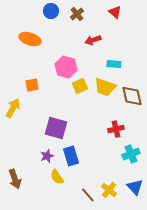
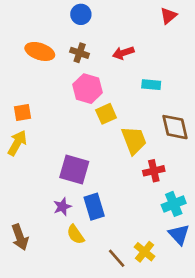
blue circle: (51, 11) -> (81, 14), moved
red triangle: (115, 12) -> (168, 16), moved, turned 40
brown cross: (77, 14) -> (80, 53), moved, turned -32
orange square: (32, 85) -> (23, 112), moved
yellow trapezoid: (105, 87) -> (134, 140), moved, turned -130
blue triangle: (135, 187) -> (179, 234), moved

